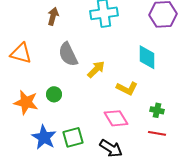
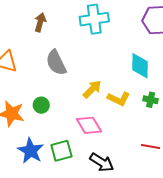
yellow arrow: (96, 69) -> (92, 89), moved
green cross: (157, 110) -> (151, 100), moved
pink diamond: (116, 118) -> (89, 125), moved

